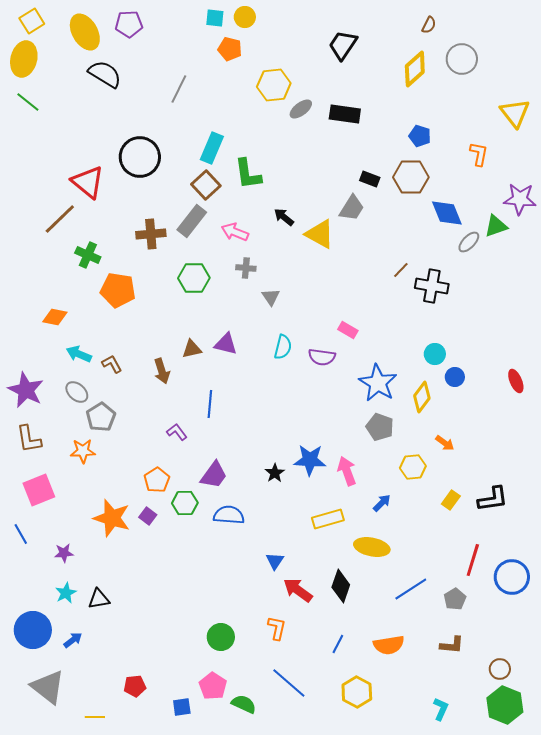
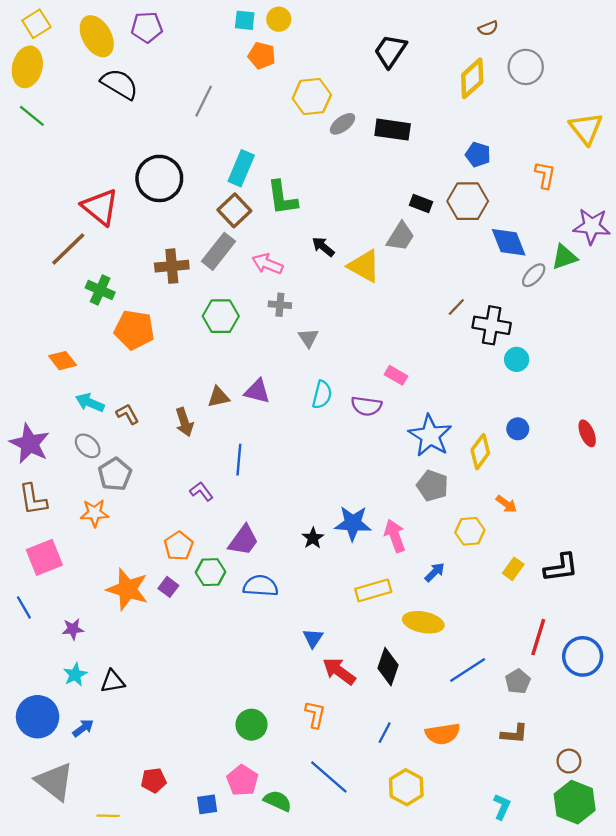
brown semicircle: (429, 25) -> (488, 28), turned 42
orange diamond: (55, 317) -> (63, 361), turned 40
cyan circle: (435, 354) -> (517, 359), moved

